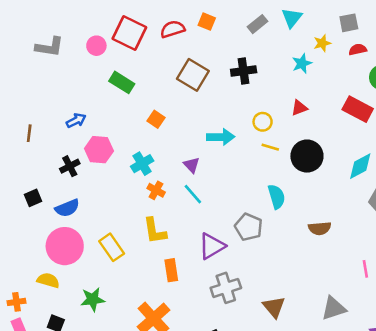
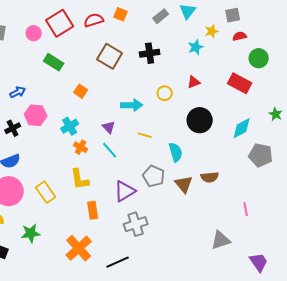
red square: (129, 33) -> (60, 23), turned 32
yellow line: (270, 147) -> (145, 135), moved
brown triangle: (274, 307) -> (184, 184), moved

